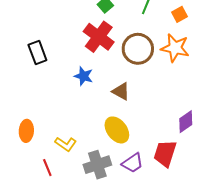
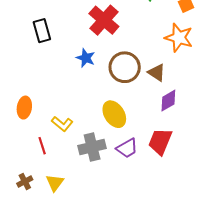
brown circle: (138, 49) -> (125, 67), moved
brown triangle: (121, 91) -> (157, 72), moved
purple diamond: (186, 122) -> (168, 101), moved

